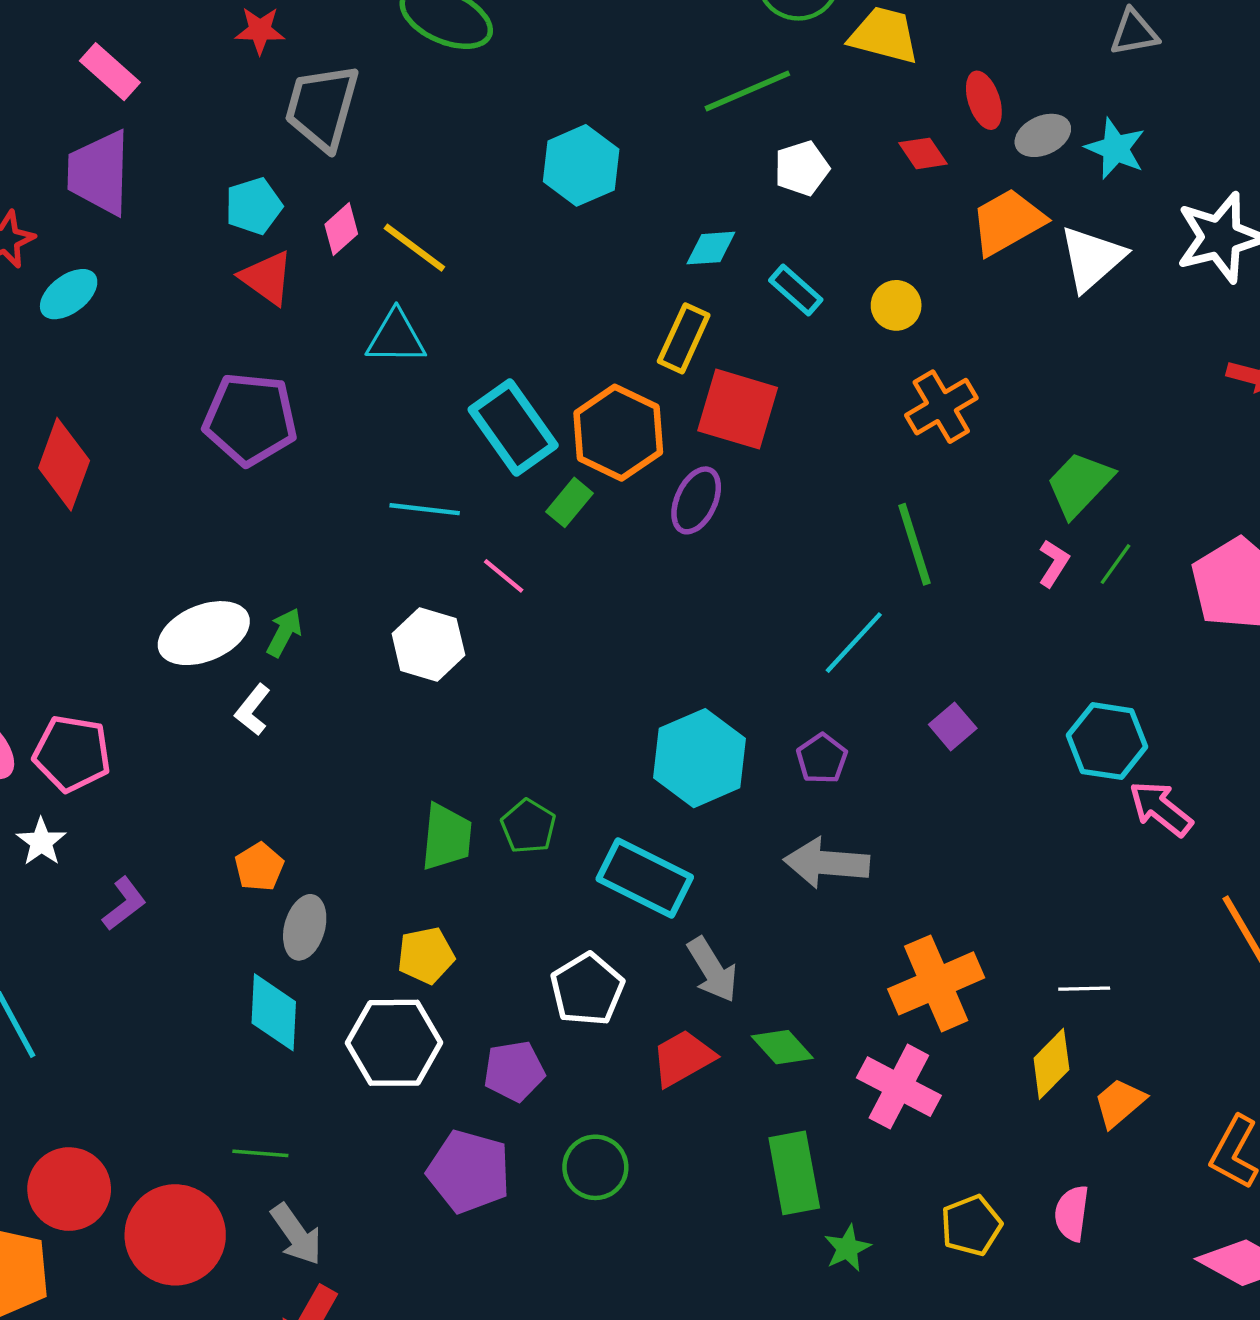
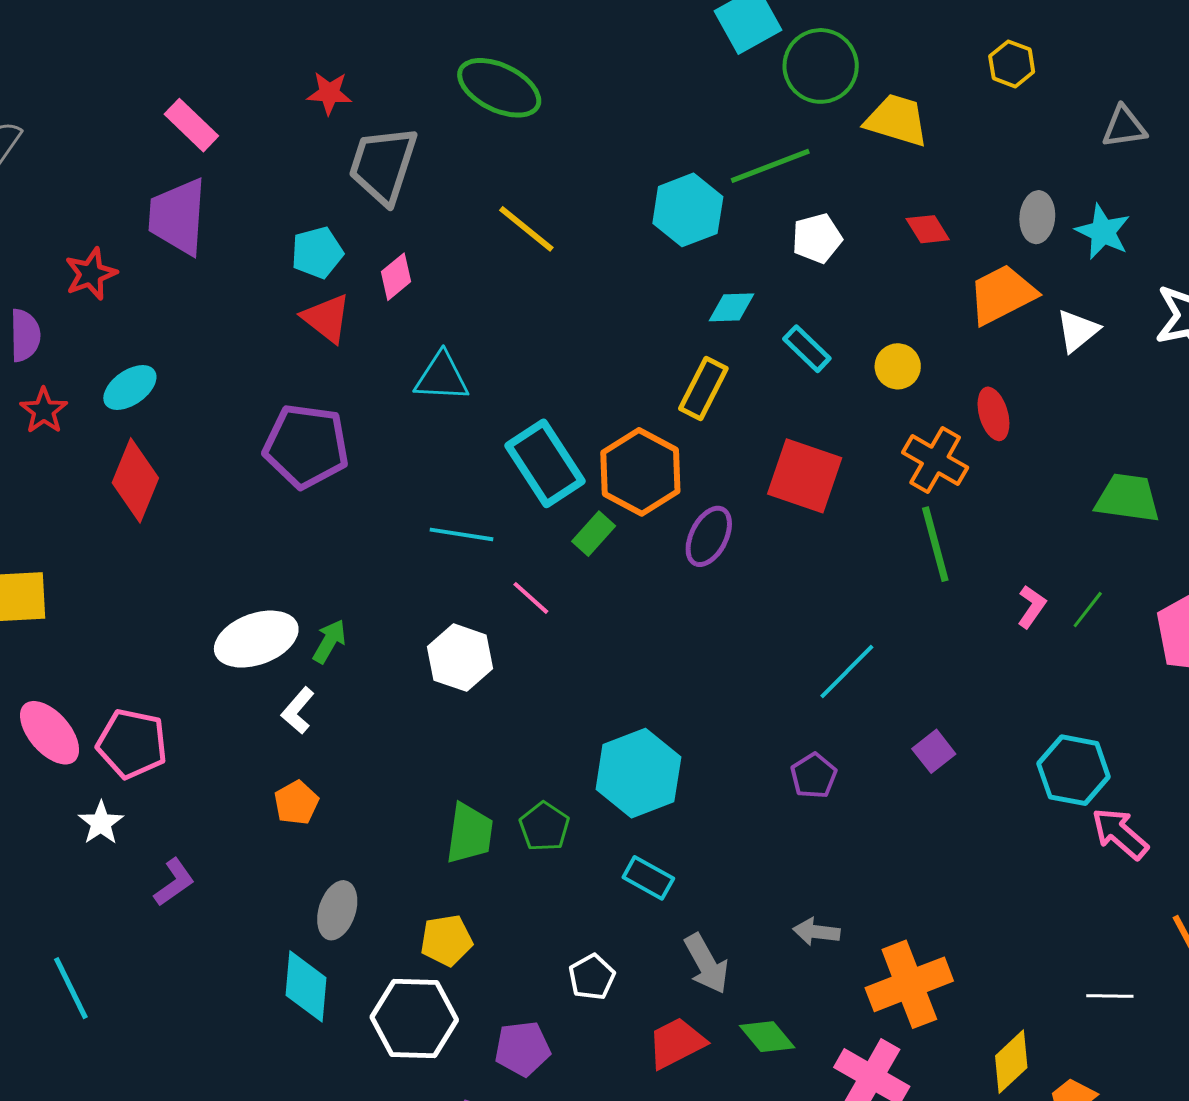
red ellipse: (984, 100) -> (993, 414), moved
gray ellipse: (1043, 135) -> (1037, 217), turned -63
cyan hexagon: (581, 165) -> (688, 210), moved
yellow line: (414, 248) -> (526, 229), moved
white triangle: (1092, 258) -> (1078, 331), size x0.7
cyan ellipse: (69, 294) -> (130, 388), moved
orange cross: (941, 407) -> (935, 460), turned -32
red square: (738, 409) -> (805, 476), moved
green trapezoid: (1080, 484) -> (1128, 498), moved, turned 52
green line: (914, 544) -> (935, 544), moved
cyan hexagon: (699, 758) -> (638, 773), moved
gray arrow: (827, 863) -> (816, 932), moved, size x0.6
orange pentagon: (259, 867) -> (296, 803), moved
cyan rectangle: (645, 878) -> (648, 878), size x0.6
white pentagon: (587, 989) -> (592, 977), size x0.7
white line: (1084, 989) -> (1110, 996), moved

